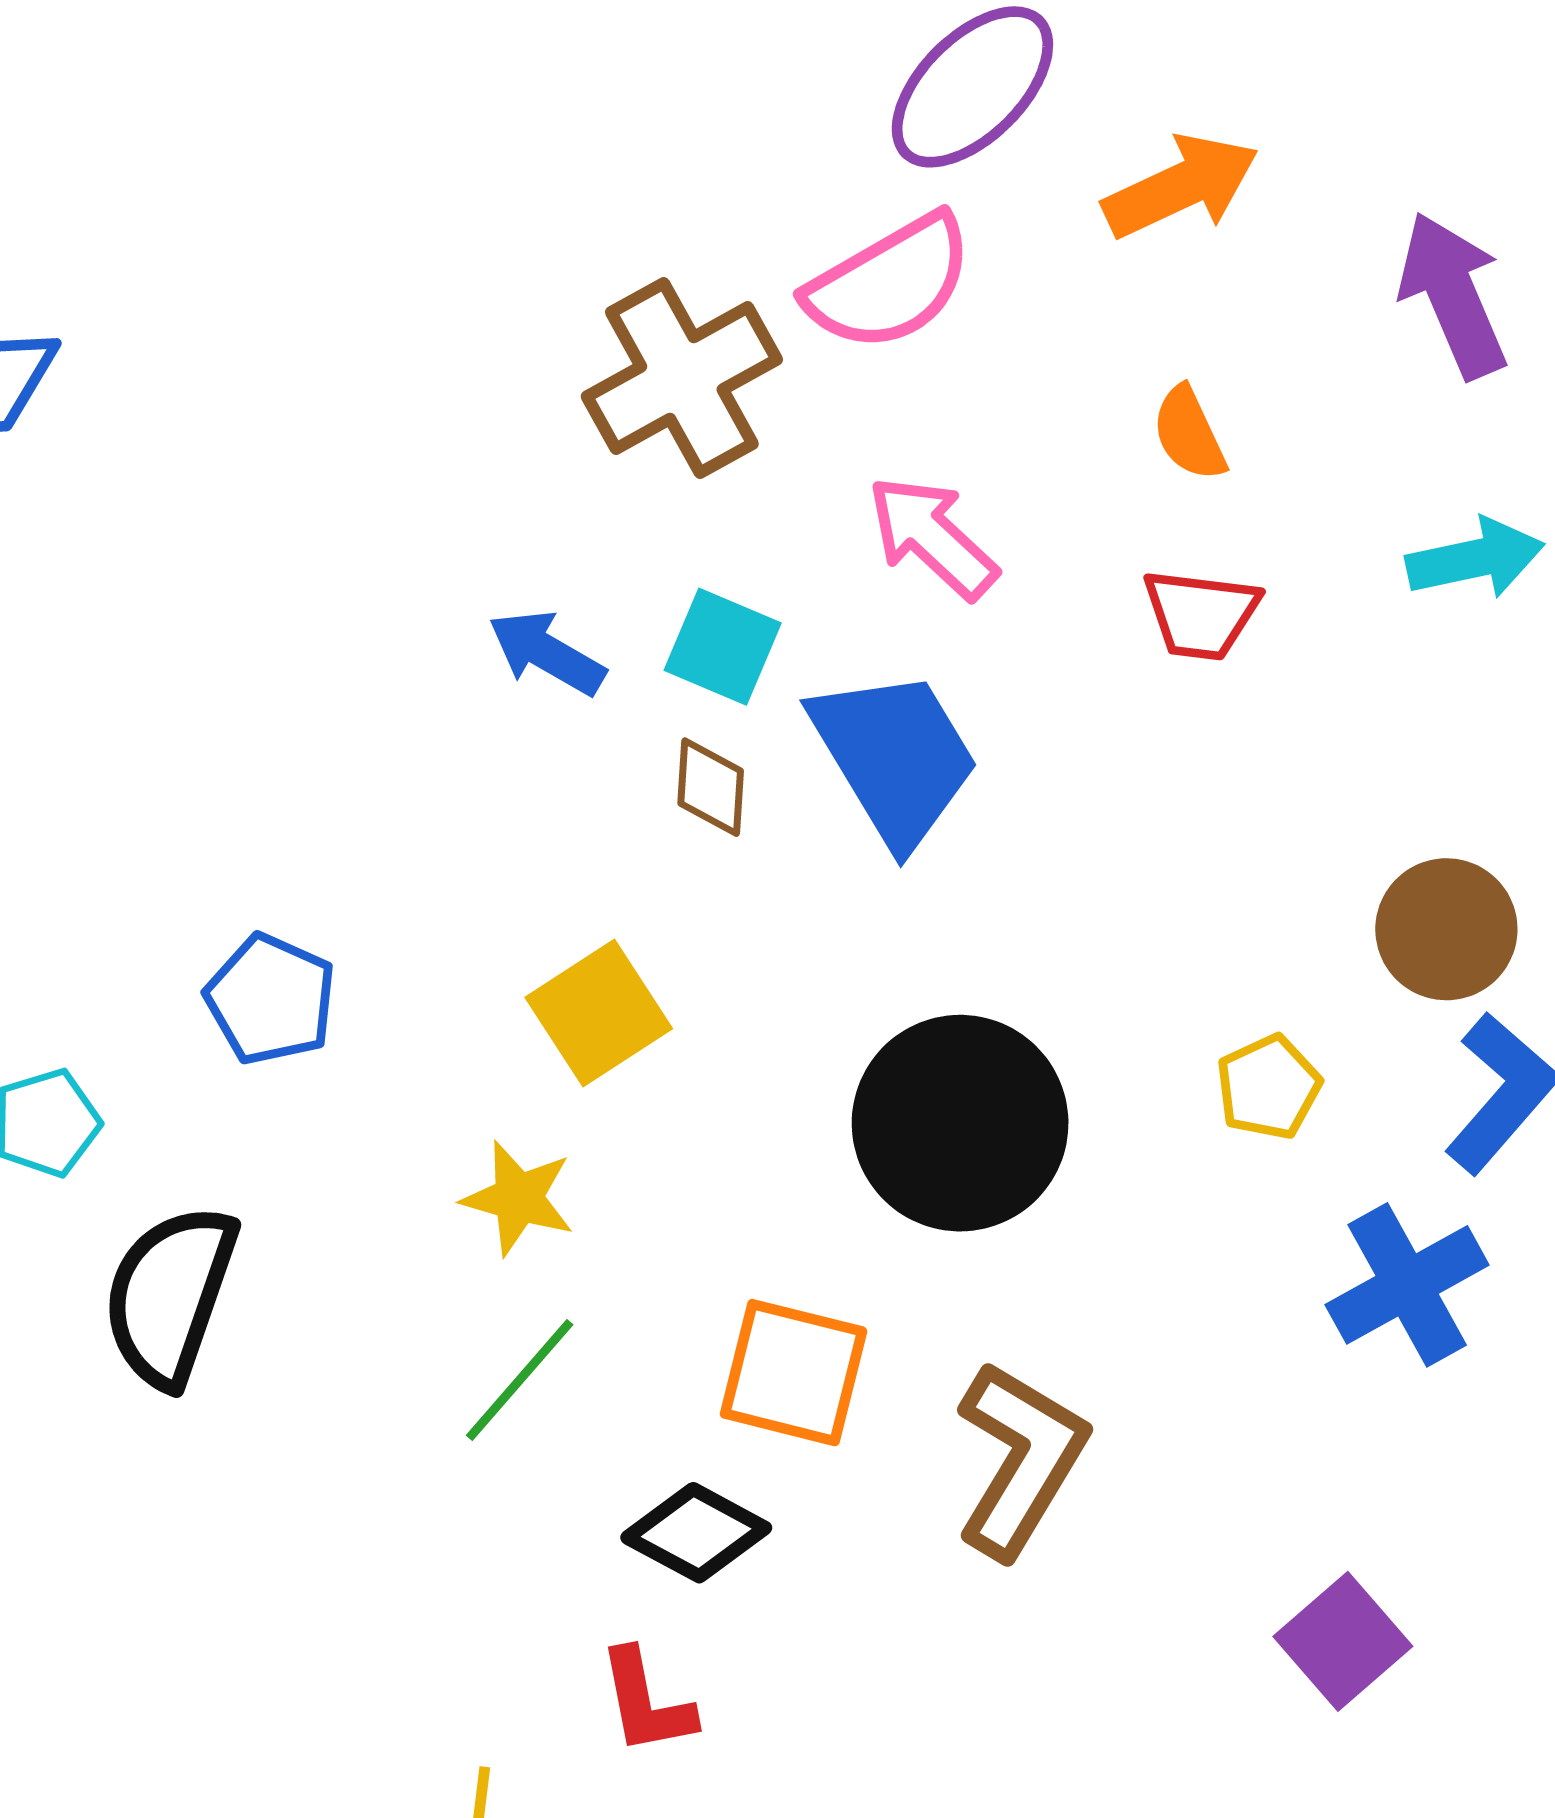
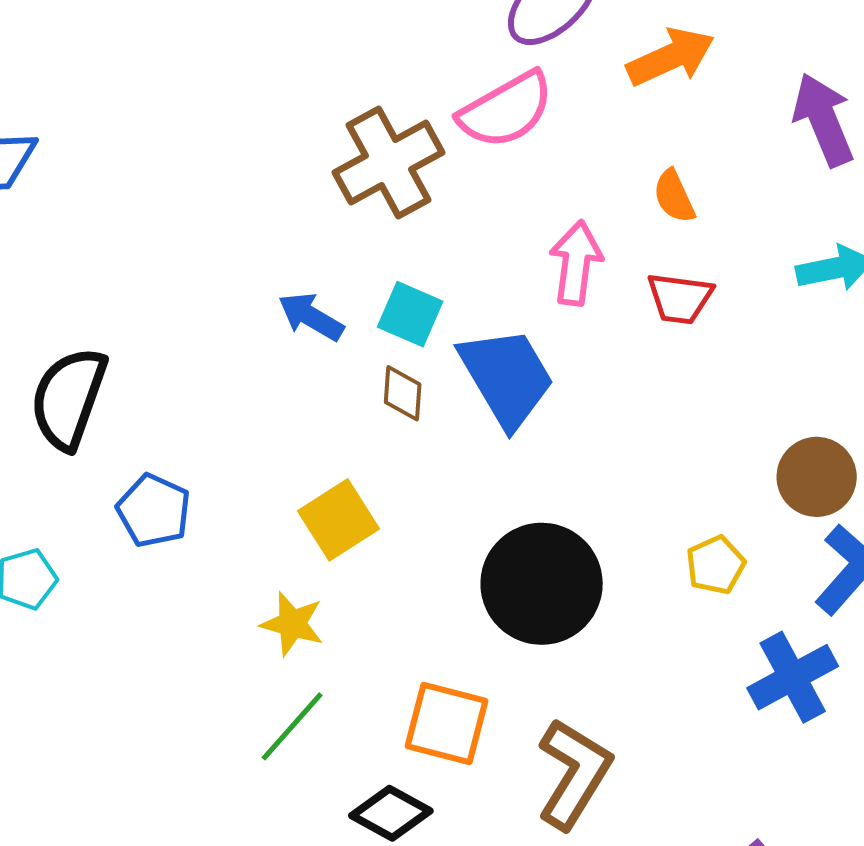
pink arrow: (932, 537) -> (576, 263), moved, turned 54
black semicircle: (170, 1295) -> (69, 398), moved

